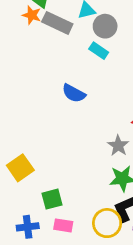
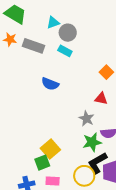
orange star: (32, 15) -> (10, 39), moved
gray rectangle: (57, 23) -> (34, 46), moved
yellow square: (20, 168) -> (50, 149), moved

